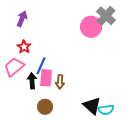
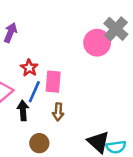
red star: (24, 47) -> (29, 68), moved
pink rectangle: (46, 78) -> (53, 82), moved

